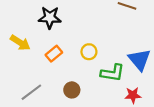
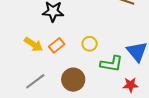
yellow arrow: (20, 43) -> (34, 44), moved
brown circle: (72, 90) -> (73, 80), size x1.5

